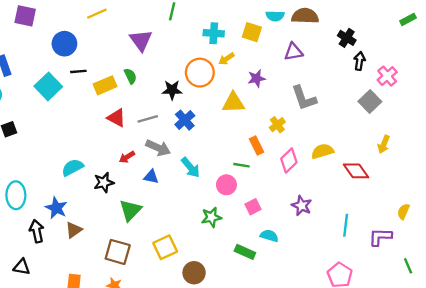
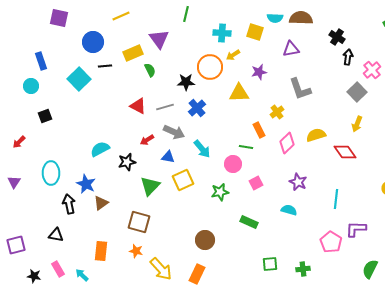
yellow rectangle: (105, 85) -> (133, 53), moved
yellow arrow: (384, 144) -> (357, 124), moved
cyan semicircle: (269, 236) -> (289, 210), moved
purple L-shape: (380, 237) -> (356, 229), moved
yellow square: (165, 247) -> (183, 180), moved

